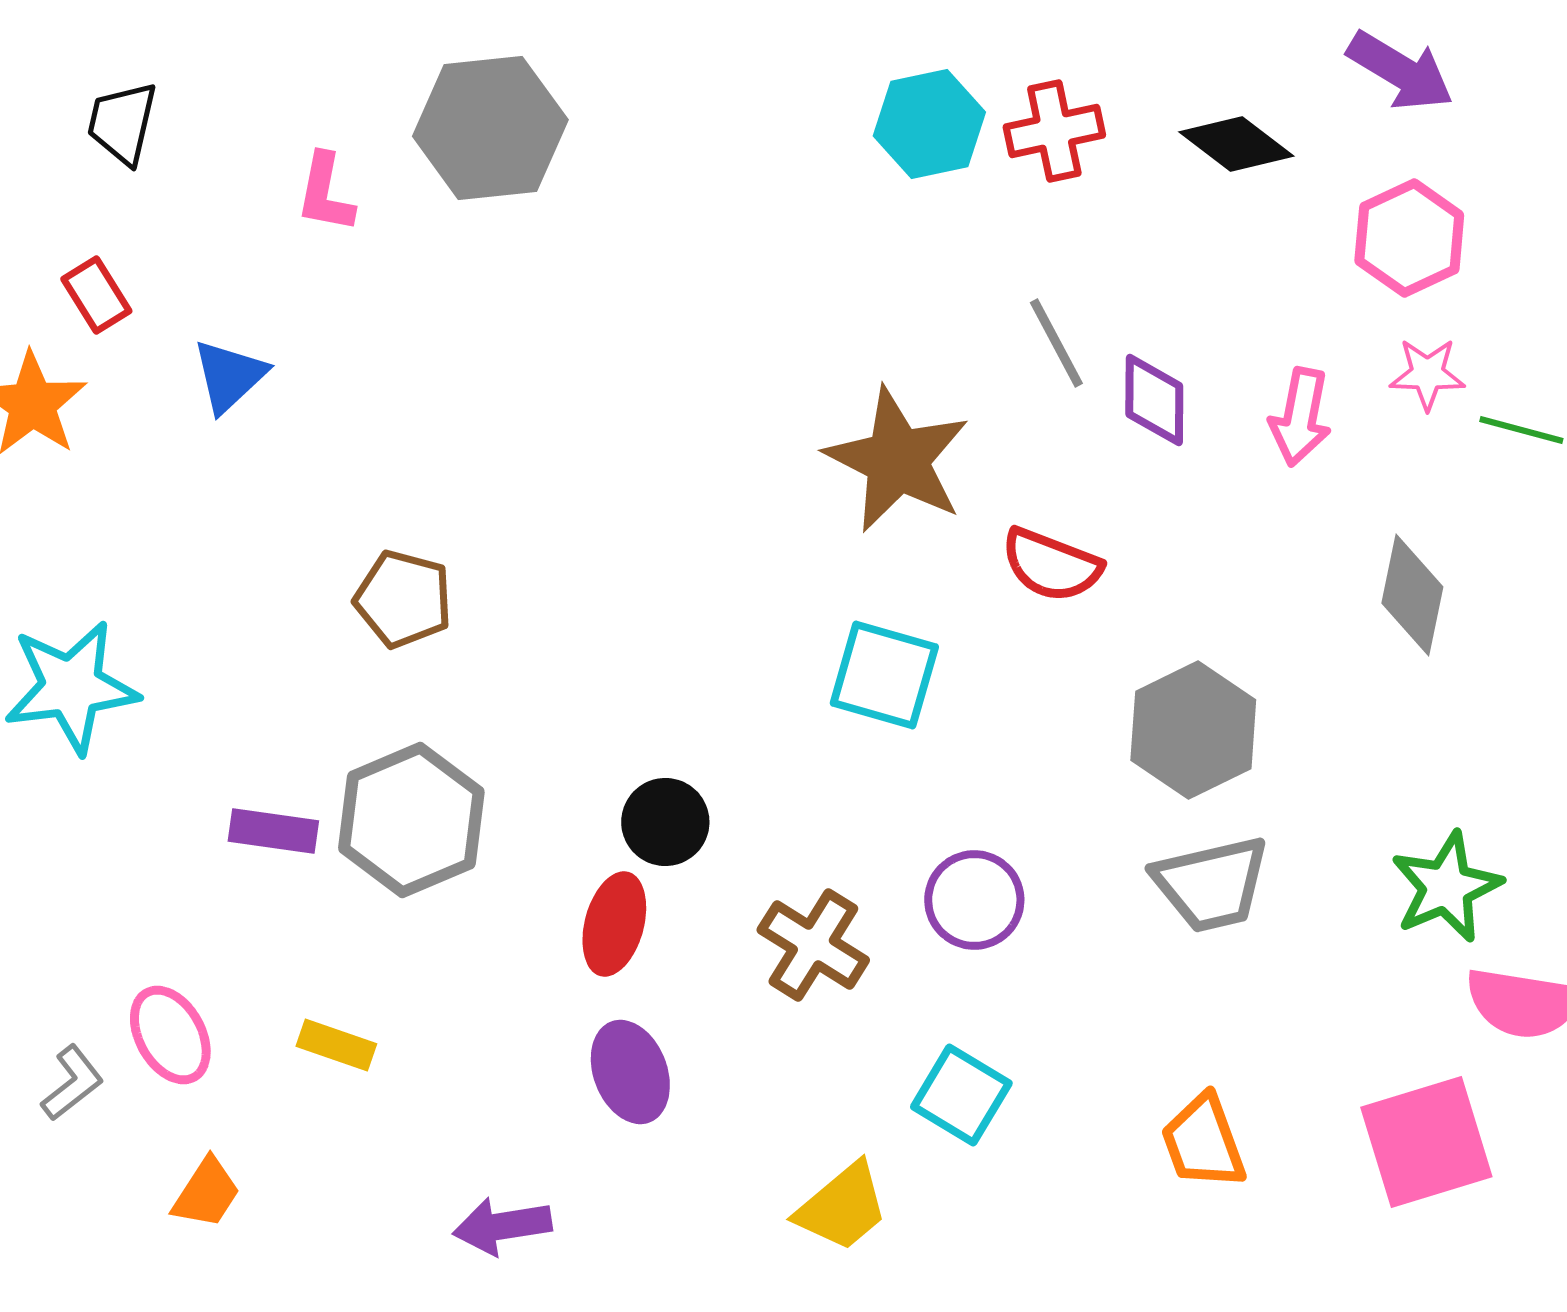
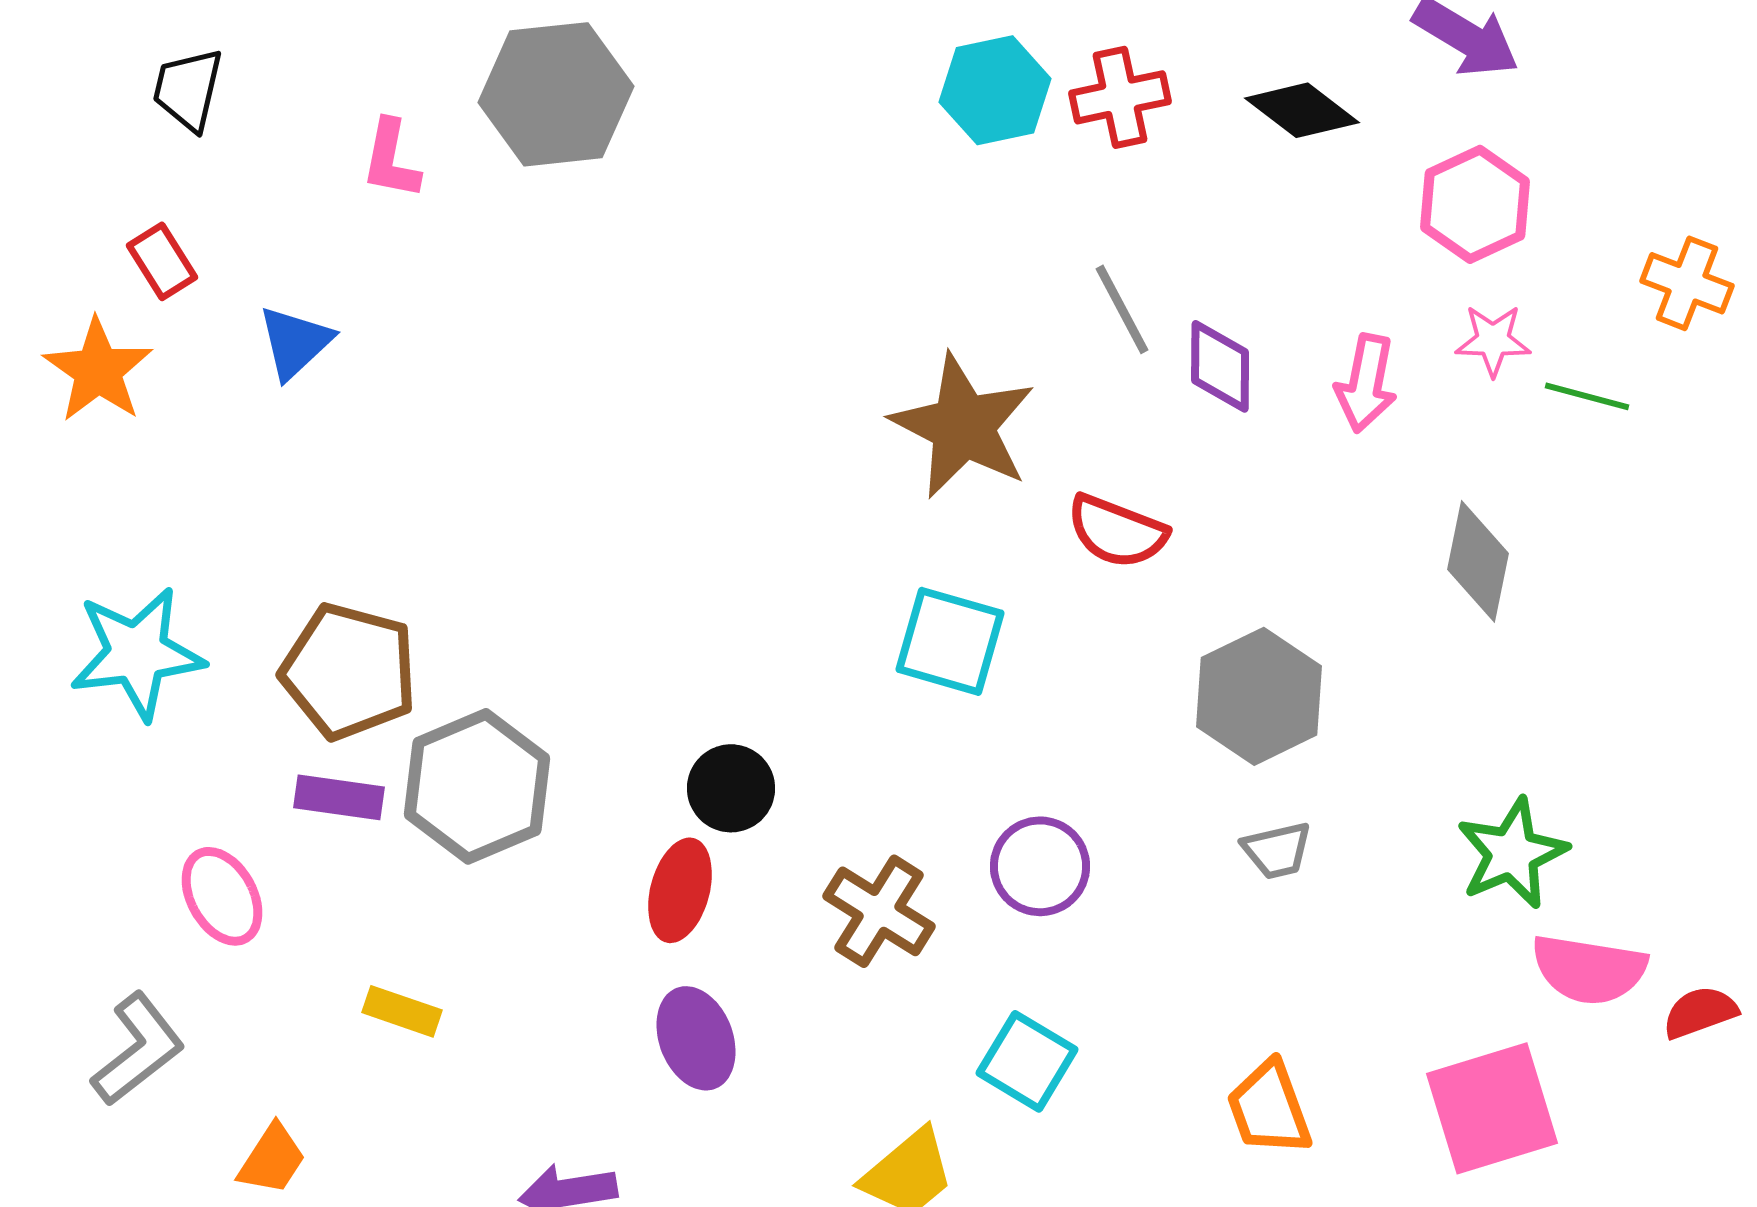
brown pentagon: (403, 599) -> (349, 671), moved, size x1.4
gray trapezoid: (1211, 884) -> (1277, 850), size x0.6
pink ellipse: (170, 1035) -> (222, 896), moved
gray L-shape: (72, 1083) -> (138, 1049), size x1.5

